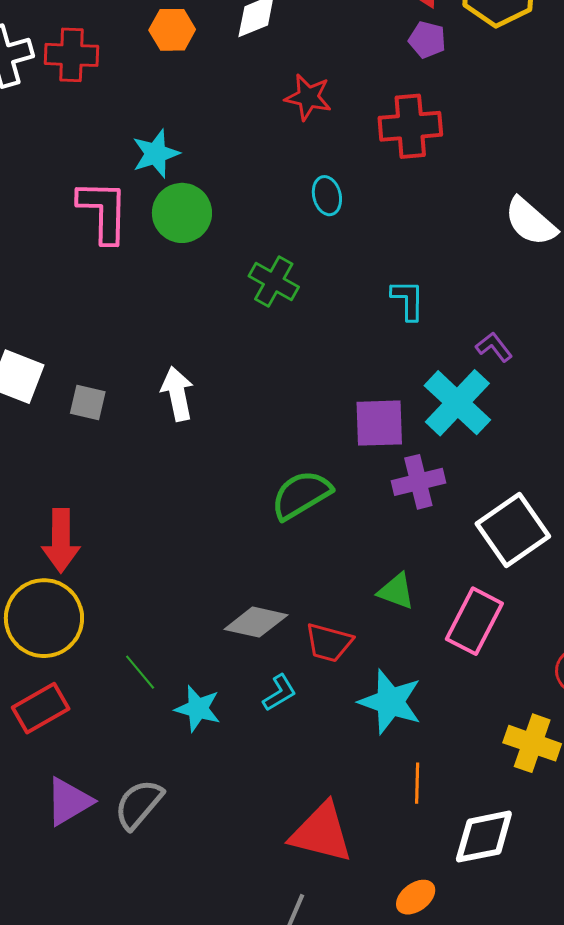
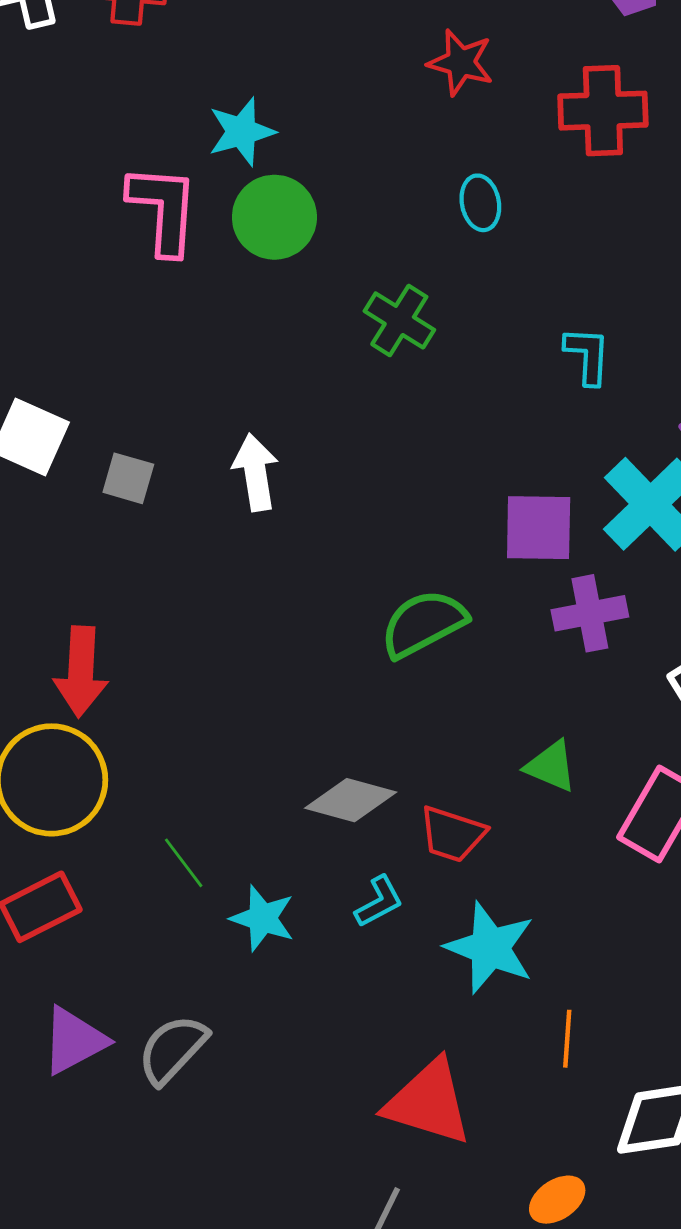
cyan star: (390, 702) -> (490, 948), moved

